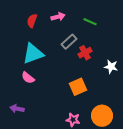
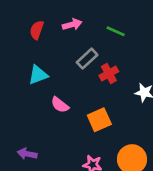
cyan triangle: (33, 54) -> (38, 75), size x0.7
pink semicircle: (28, 78) -> (60, 105), moved
purple arrow: (17, 109) -> (27, 154), moved

